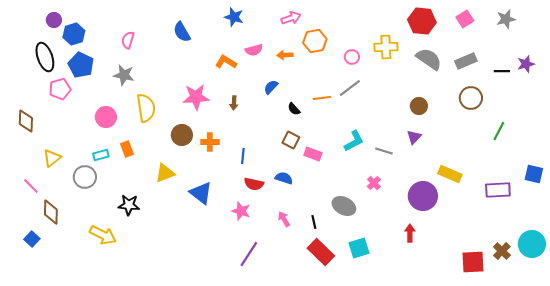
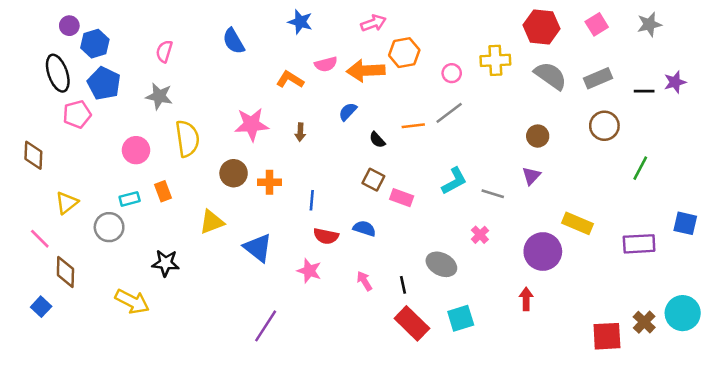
orange arrow: (285, 55) -> (366, 71), size x1.8
purple line: (249, 254) -> (266, 326), moved

